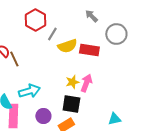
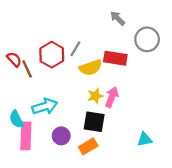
red hexagon: (35, 20) -> (52, 55), moved
gray line: (52, 34) -> (75, 49), moved
yellow semicircle: (67, 46) -> (91, 68), moved

